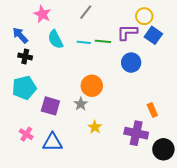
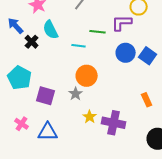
blue square: (153, 35) -> (148, 56), moved
cyan line: (84, 42) -> (79, 46), moved
black cross: (25, 56) -> (32, 42), moved, turned 32
cyan pentagon: (24, 88) -> (20, 78), turned -30
purple cross: (136, 133) -> (114, 123), moved

